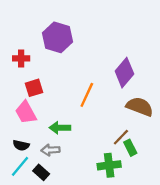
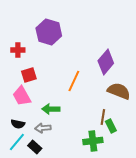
brown line: (121, 137) -> (103, 117), turned -35

